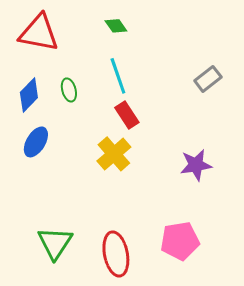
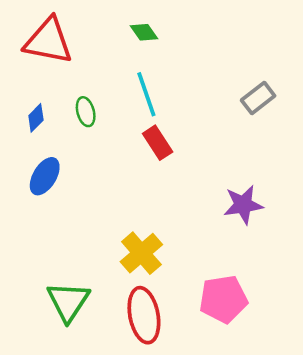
blue diamond: (29, 95) -> (36, 118), size x0.7
yellow cross: (114, 154) -> (141, 253), moved

